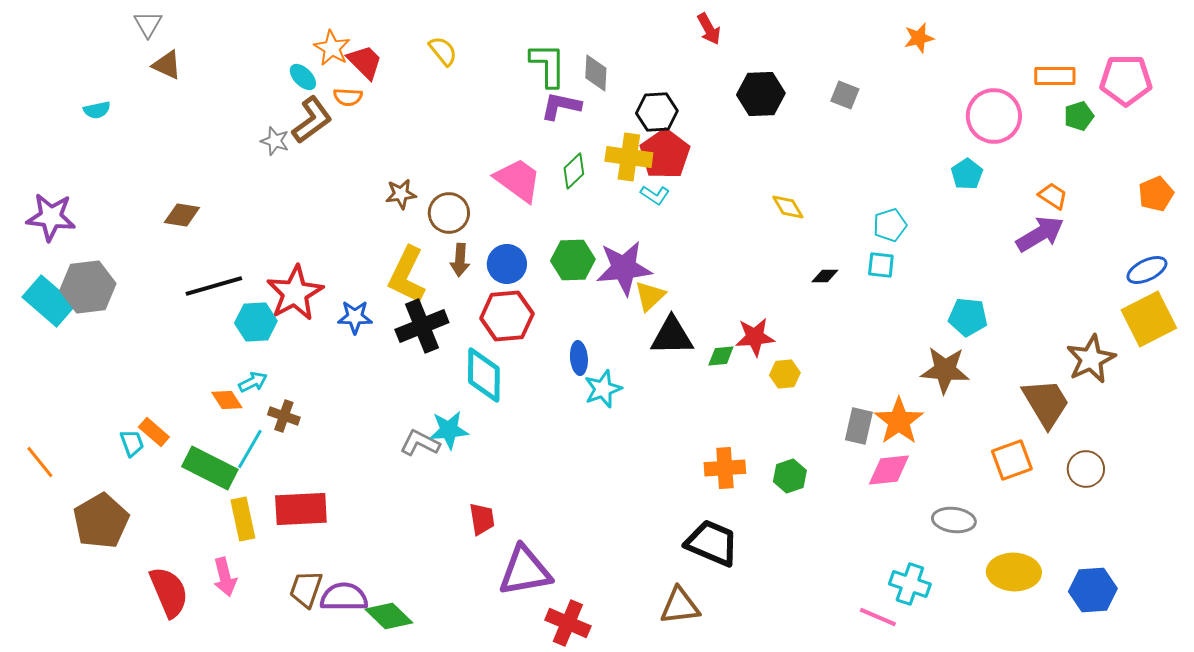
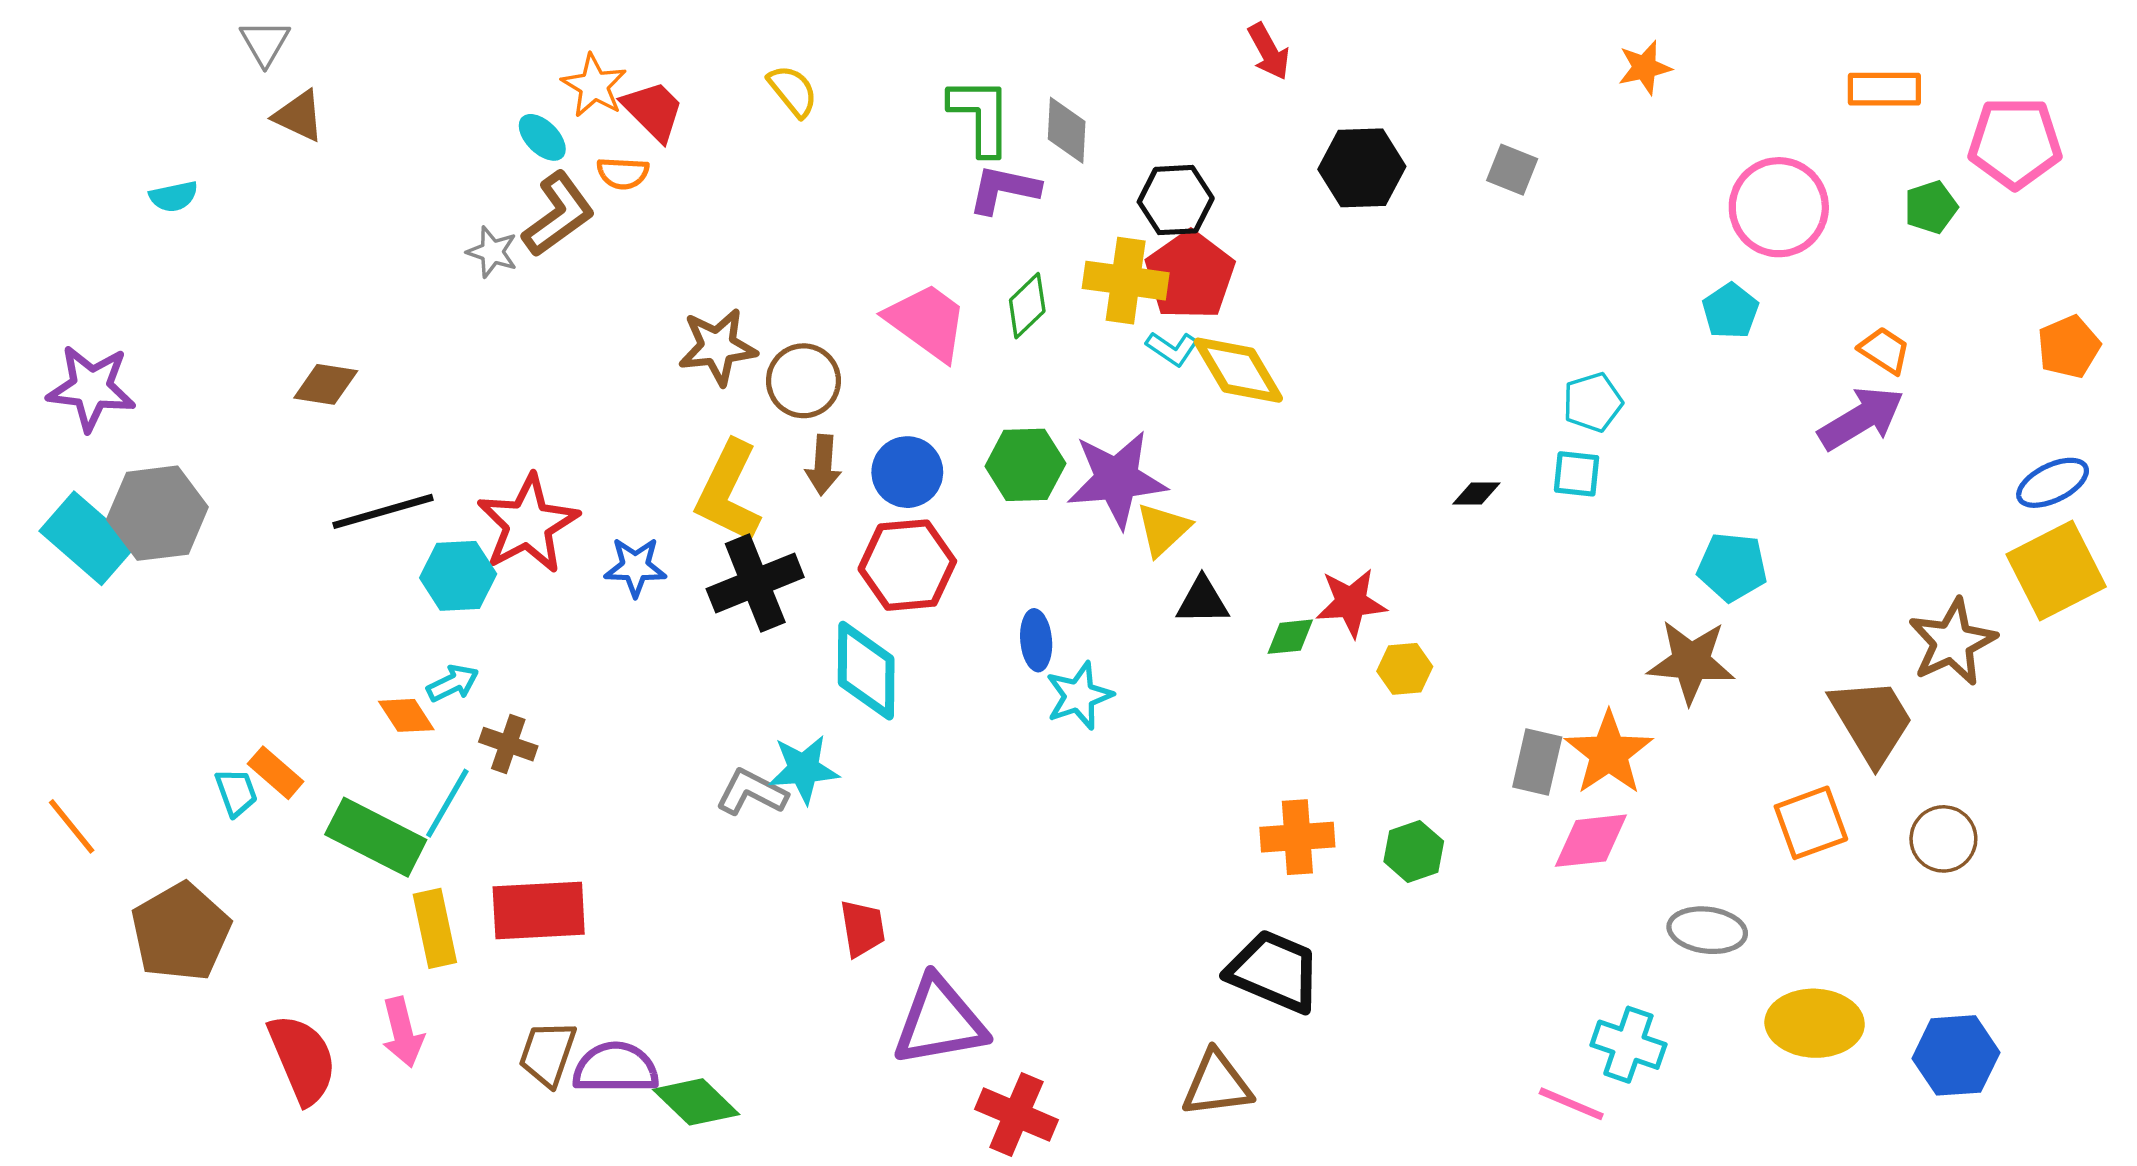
orange rectangle: (1055, 76) -> (1884, 89), moved
brown star: (401, 194) -> (718, 347), size x1.4
yellow diamond: (788, 207) -> (1238, 370), moved, size x1.6
black triangle: (672, 336) -> (1203, 601), size x0.7

